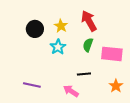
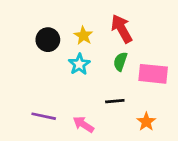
orange star: (116, 86) -> (146, 122), moved
pink arrow: (71, 91) -> (83, 124), moved

